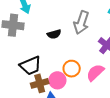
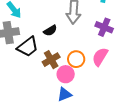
black trapezoid: (30, 66) -> (28, 47), moved
brown cross: (40, 83) -> (51, 60), moved

